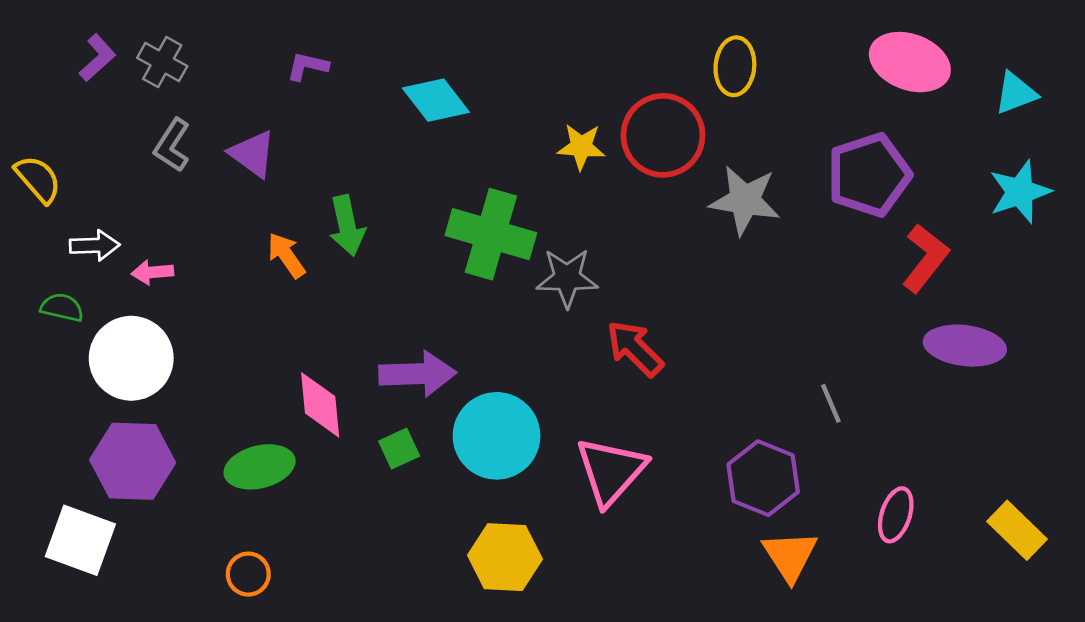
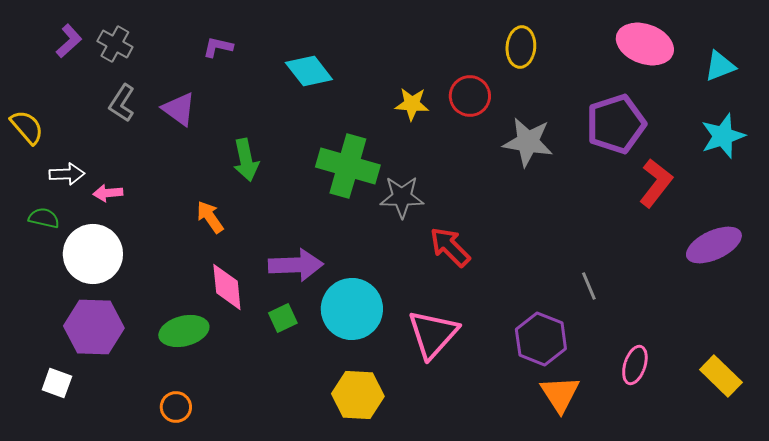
red circle: (663, 135) -> (470, 96), size x0.7
orange arrow: (286, 255) -> (210, 217), moved
purple ellipse: (965, 346) -> (714, 245), moved, turned -32
white square: (80, 540) -> (57, 383), size x0.6

